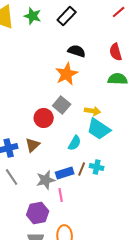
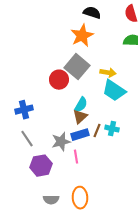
gray square: (62, 105) -> (77, 67), size x1.4
cyan semicircle: (75, 143) -> (81, 105), moved
brown triangle: (33, 145) -> (80, 117), moved
purple hexagon: (38, 213) -> (41, 166), moved

